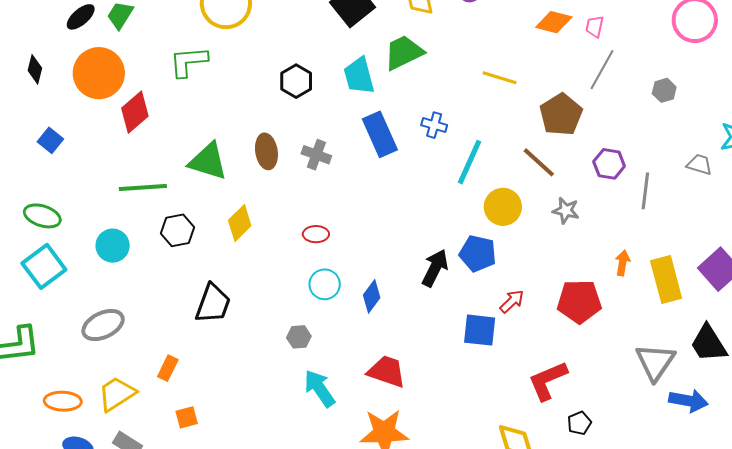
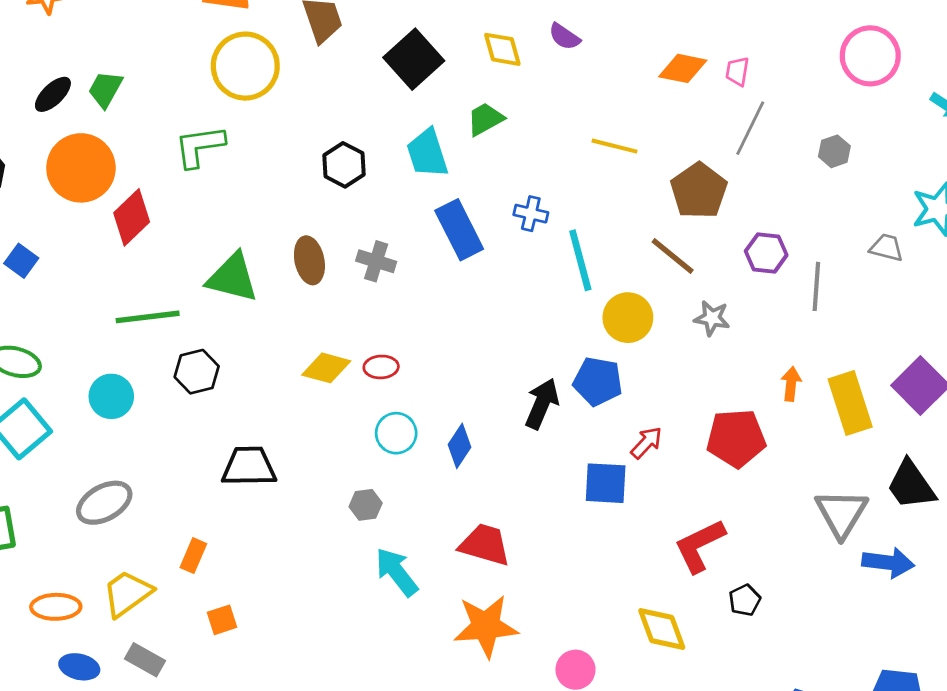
green trapezoid: (404, 52) -> (485, 119), size x0.7
cyan line: (469, 162) -> (580, 260), turned -36
yellow diamond: (240, 223) -> (326, 368), moved, turned 63
black trapezoid: (213, 304) -> (249, 467), turned -108

